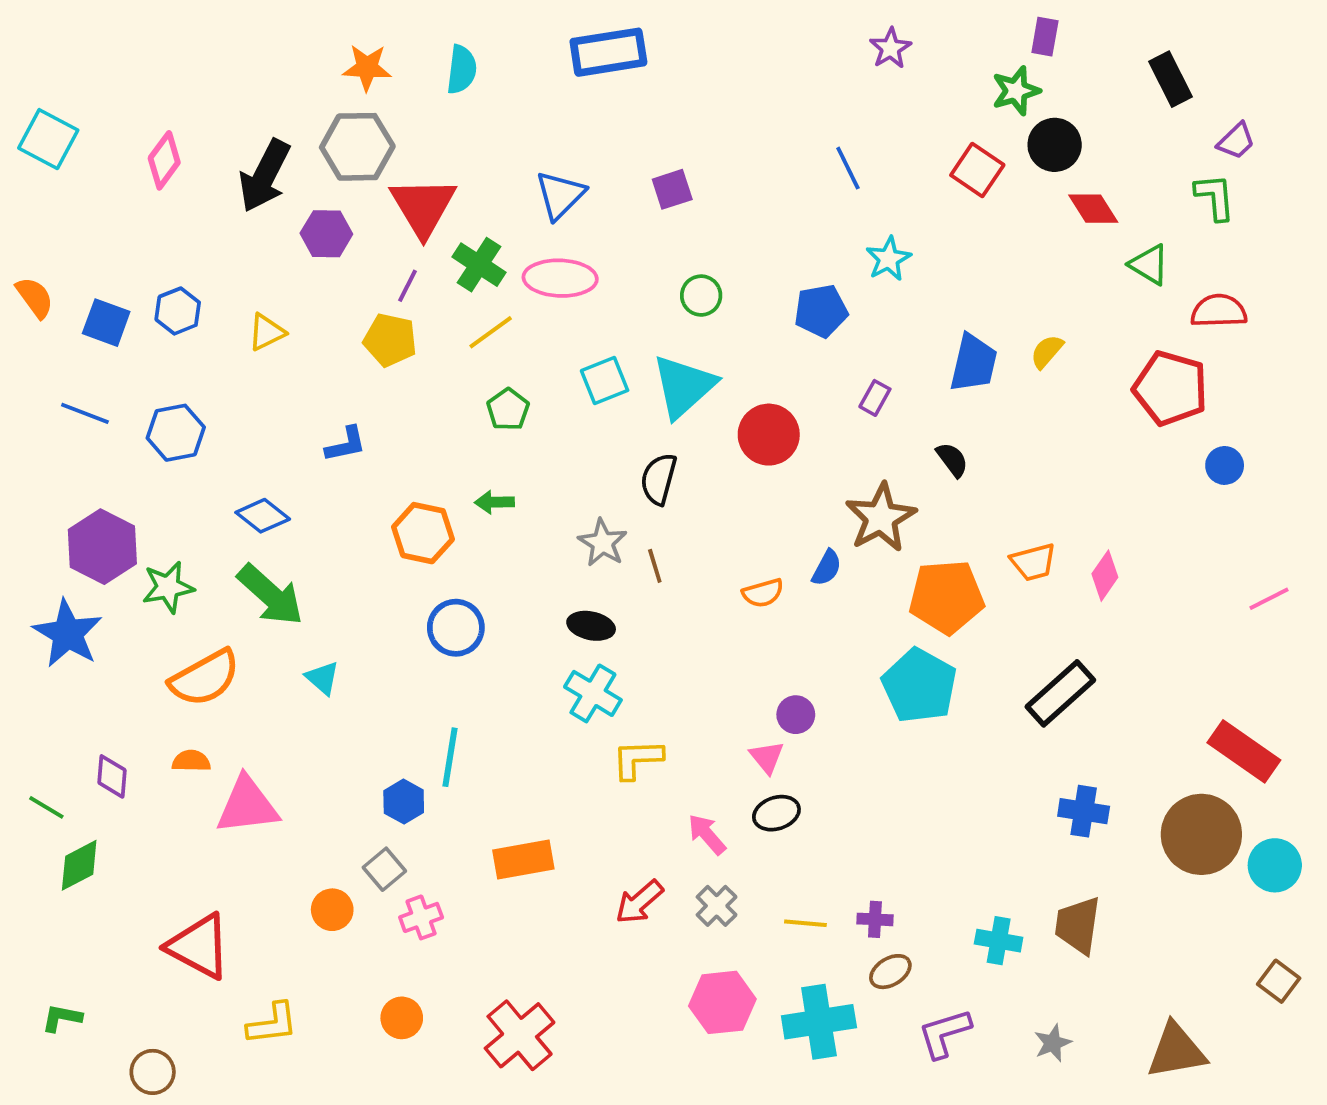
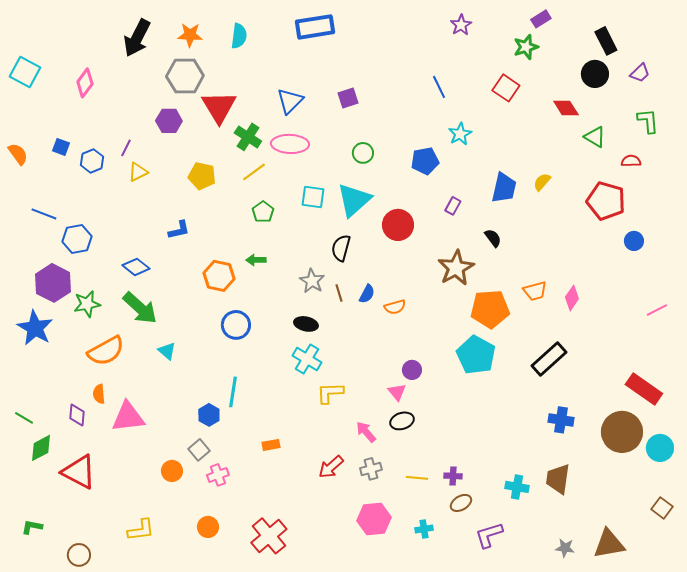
purple rectangle: (1045, 37) -> (541, 19), turned 48
black circle: (1055, 145) -> (595, 74), moved
black arrow: (265, 176) -> (137, 38), moved
green L-shape: (1215, 197) -> (648, 121), moved
purple line: (408, 286) -> (126, 148), moved
red semicircle: (1219, 311) -> (631, 161), size x0.7
blue square: (106, 323) -> (61, 147), moved, size x0.7
cyan square: (605, 380) -> (313, 197), turned 30
blue hexagon: (176, 433) -> (77, 239), moved
blue semicircle: (827, 568) -> (367, 294), moved
orange semicircle: (191, 761) -> (99, 394), turned -96
purple diamond: (112, 776) -> (77, 415), moved
orange rectangle: (523, 860) -> (271, 445), size x0.6
gray cross: (717, 906) -> (371, 469), turned 30
red triangle: (199, 946) -> (79, 472), moved
cyan cross: (819, 1022) -> (424, 529), size x0.5
gray star: (1053, 1043) -> (565, 548), moved, turned 30

